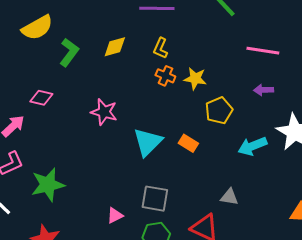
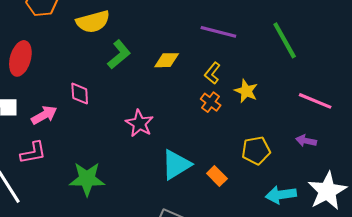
yellow star: (195, 79) -> (246, 91), moved
pink diamond: (41, 98) -> (80, 94), turned 60
green star: (48, 185) -> (87, 179), moved

